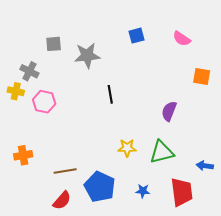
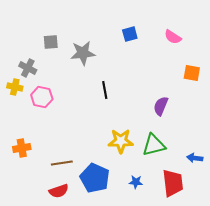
yellow star: (127, 148) -> (121, 141), size x1.4
red semicircle: (62, 200) -> (59, 191), turned 30

